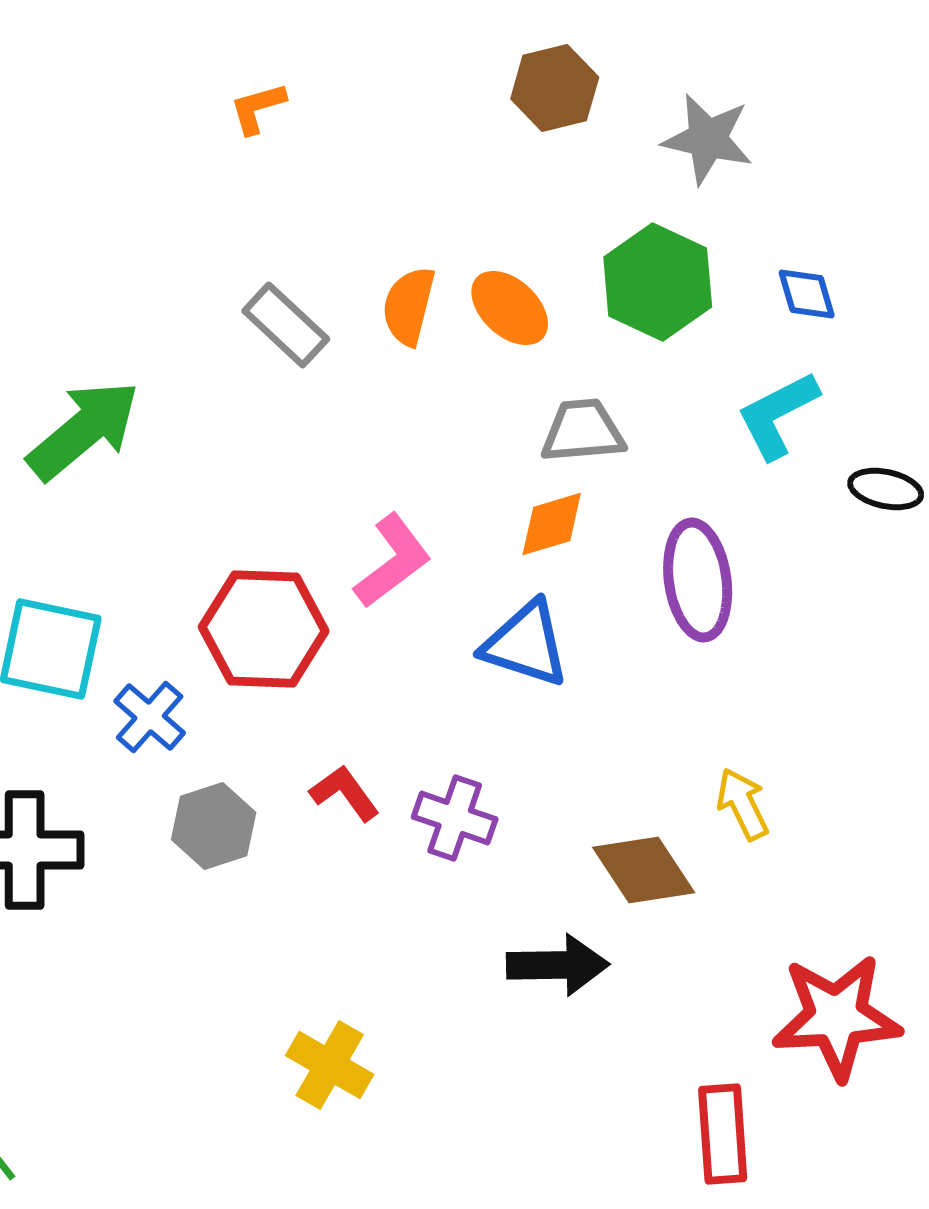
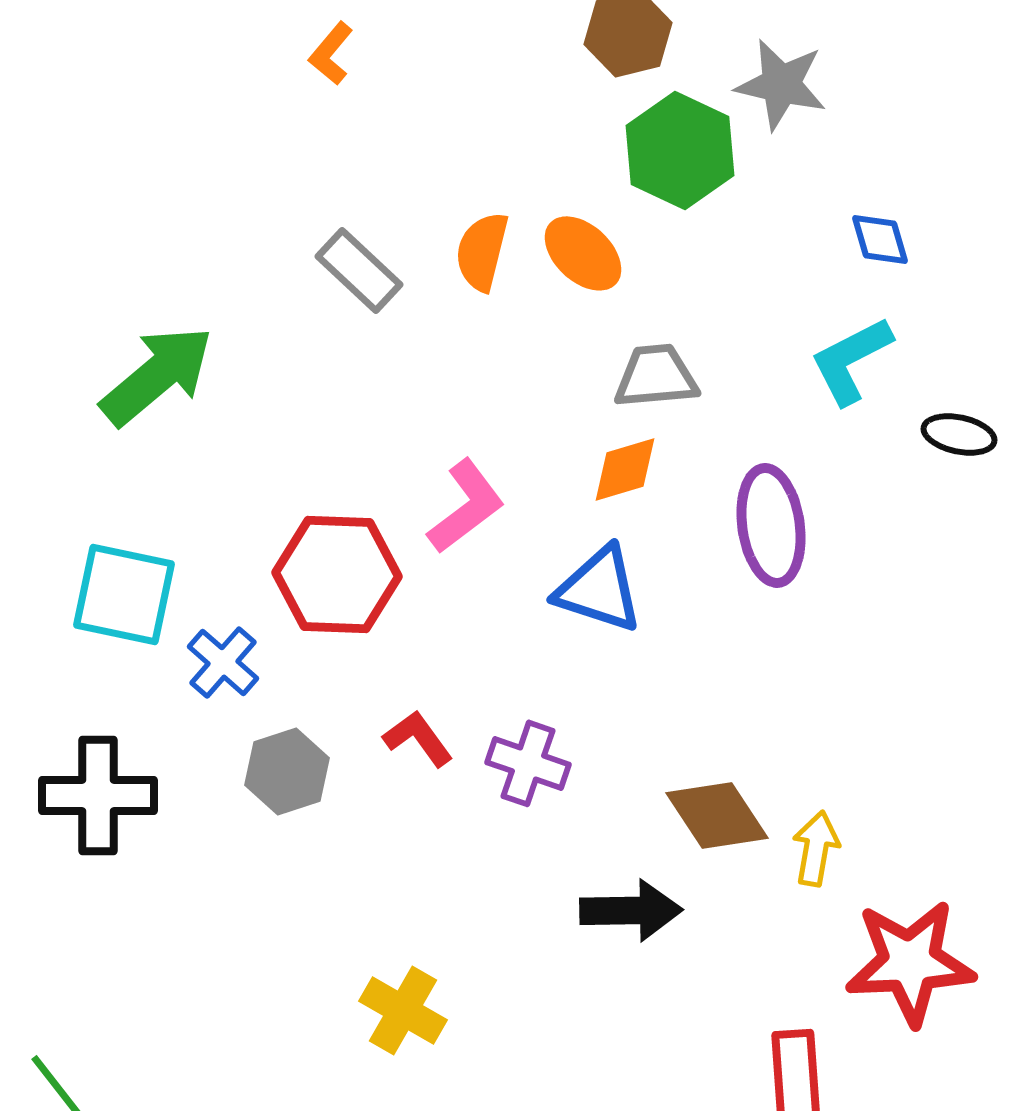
orange L-shape: (258, 108) -> (331, 53), turned -34
green hexagon: (658, 282) -> (680, 150), moved
yellow arrow: (743, 804) -> (816, 848), moved, turned 36

